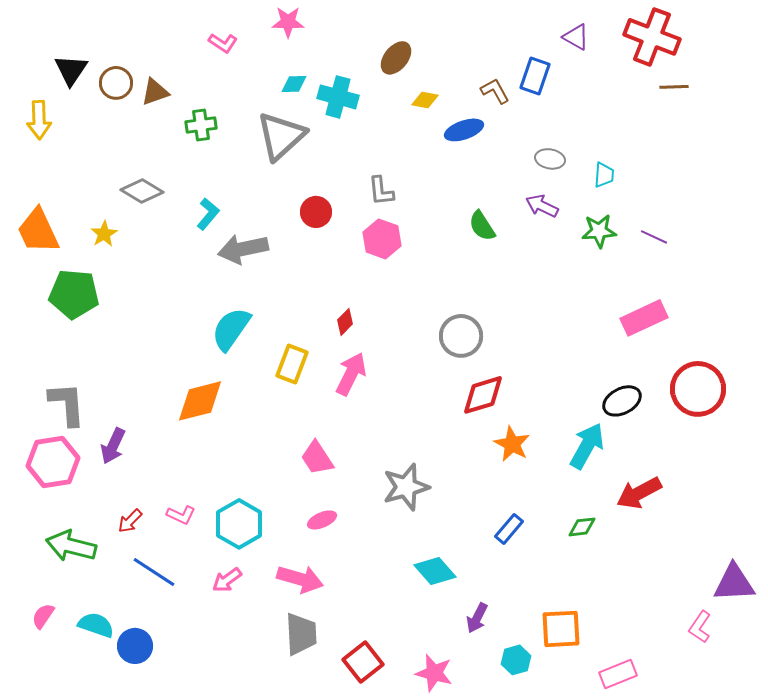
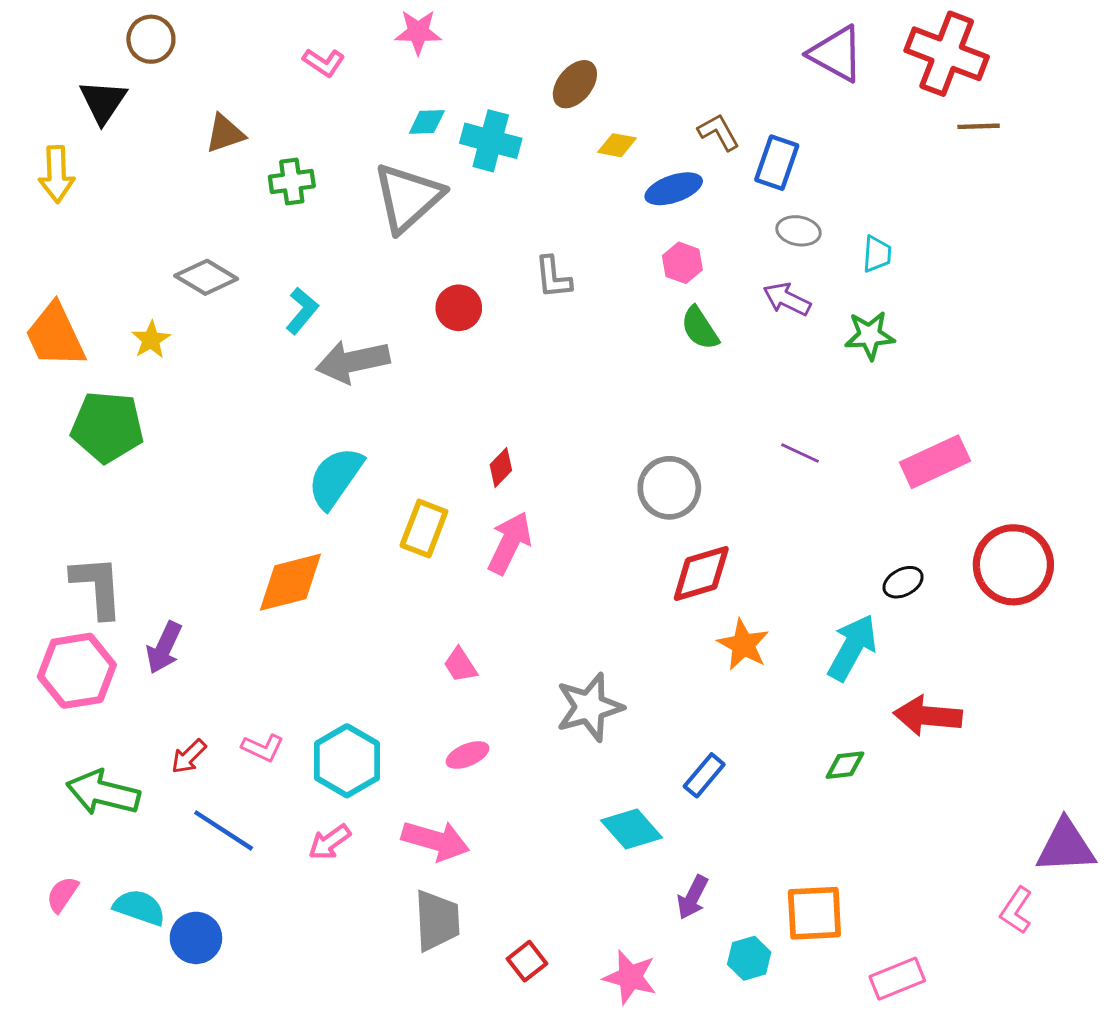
purple triangle: (576, 37) -> (836, 54), size x1.5
blue rectangle: (535, 76) -> (777, 163), moved
brown circle: (116, 83) -> (151, 39), moved
purple line: (654, 237) -> (800, 453), moved
pink hexagon: (382, 239) -> (682, 263), moved, size x0.7
black ellipse: (622, 401) -> (903, 582), size x0.7
pink trapezoid: (317, 458) -> (460, 665), size x0.7
red arrow: (639, 493) -> (928, 716), turned 33
blue rectangle: (509, 529) -> (704, 775), moved
red square: (363, 662) -> (527, 961), size x0.7

